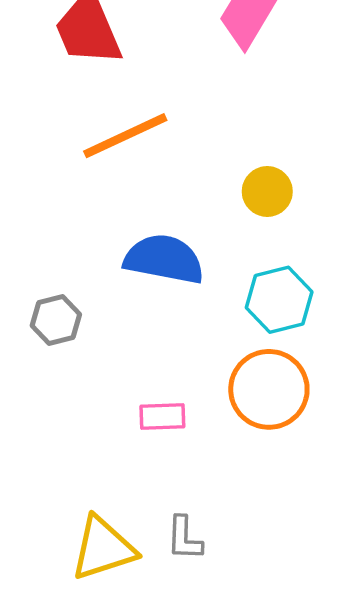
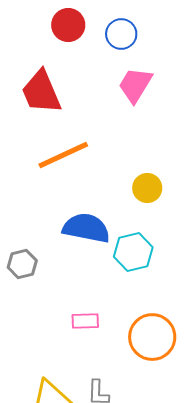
cyan hexagon: (279, 300) -> (133, 252), moved
orange circle: (269, 389) -> (152, 337), moved

